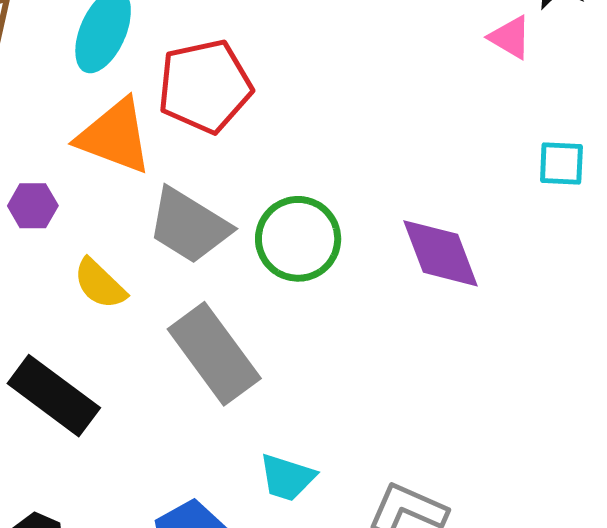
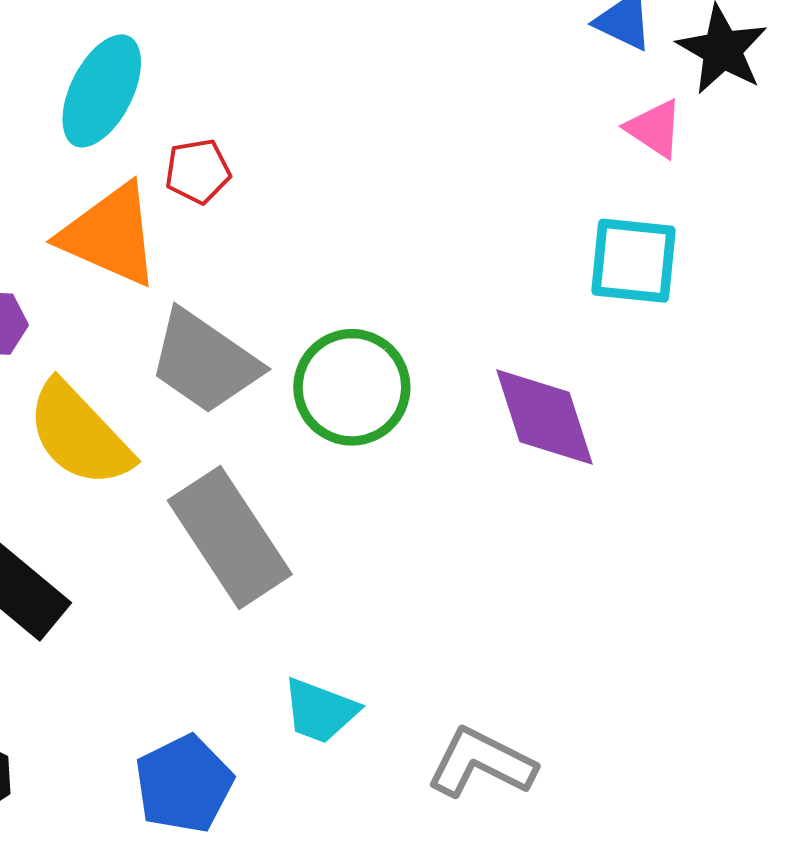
red pentagon: (205, 86) -> (198, 171), moved, size x0.5
cyan square: (561, 164) -> (634, 261), moved, size x1.4
yellow semicircle: (100, 284) -> (79, 434), size x1.5

